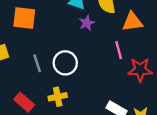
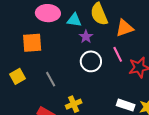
white circle: (65, 63) -> (91, 61), moved

